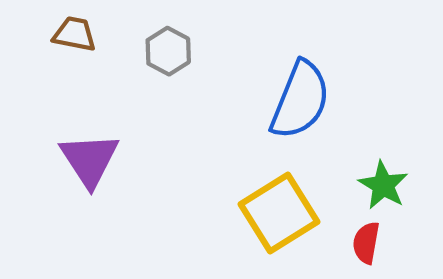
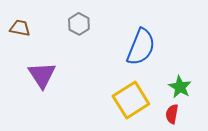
brown trapezoid: (75, 34) -> (20, 28), moved

